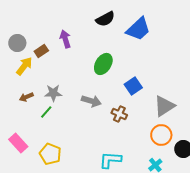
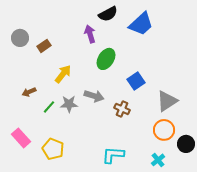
purple arrow: (65, 39) -> (90, 34), moved
yellow arrow: (24, 66) -> (63, 74), moved
gray star: (53, 93) -> (69, 104), moved

